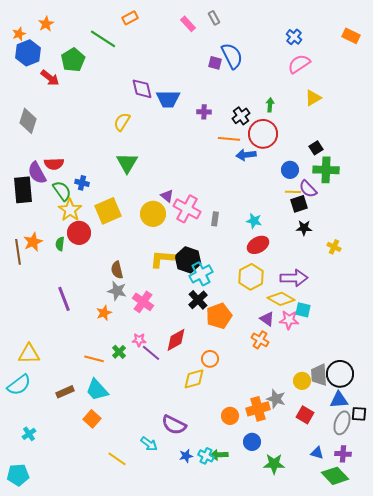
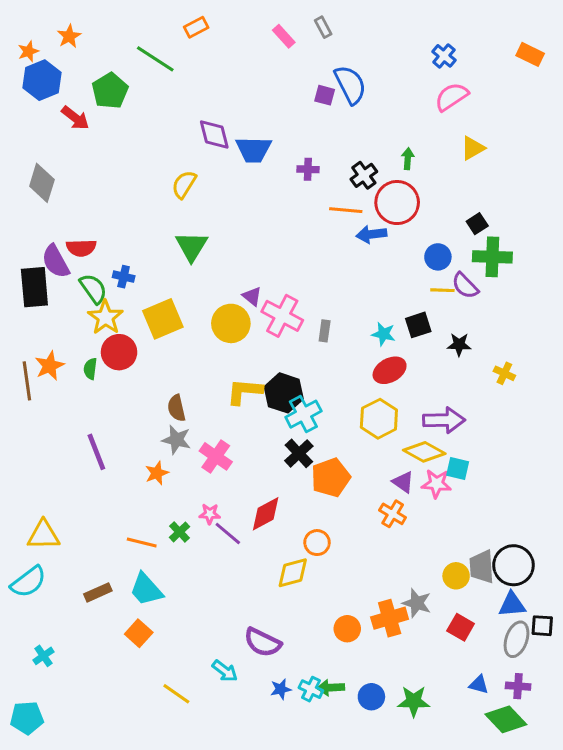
black square: (299, 204) -> (418, 325), moved
blue circle: (252, 442) -> (371, 697), moved

